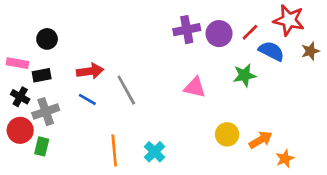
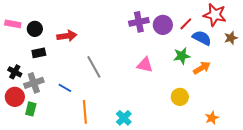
pink rectangle: (17, 63) -> (13, 24), moved
red arrow: (90, 71) -> (67, 36), moved
black rectangle: (42, 75) -> (39, 53), moved
blue line: (87, 99) -> (65, 88), moved
yellow circle: (227, 134) -> (180, 97), moved
orange arrow: (261, 140) -> (202, 68), moved
cyan cross: (155, 152) -> (124, 118), moved

